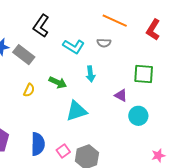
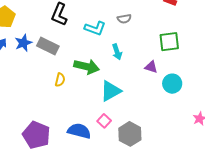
green arrow: (58, 82) -> (87, 67), size x1.4
blue semicircle: (38, 144) -> (79, 131), turned -65
pink square: (63, 151) -> (104, 121), moved

